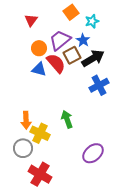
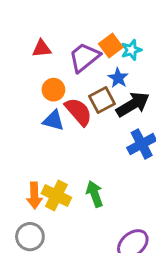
orange square: (71, 12) -> (111, 46), moved
red triangle: (31, 20) -> (42, 49), turned 48
purple trapezoid: (60, 40) -> (84, 57), moved
yellow cross: (40, 133) -> (56, 195), moved

